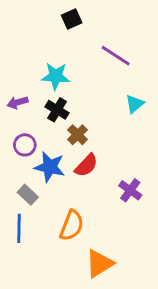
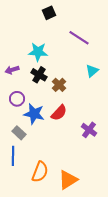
brown cross: (78, 135) -> (59, 85), moved
orange semicircle: (72, 225) -> (40, 172), moved

